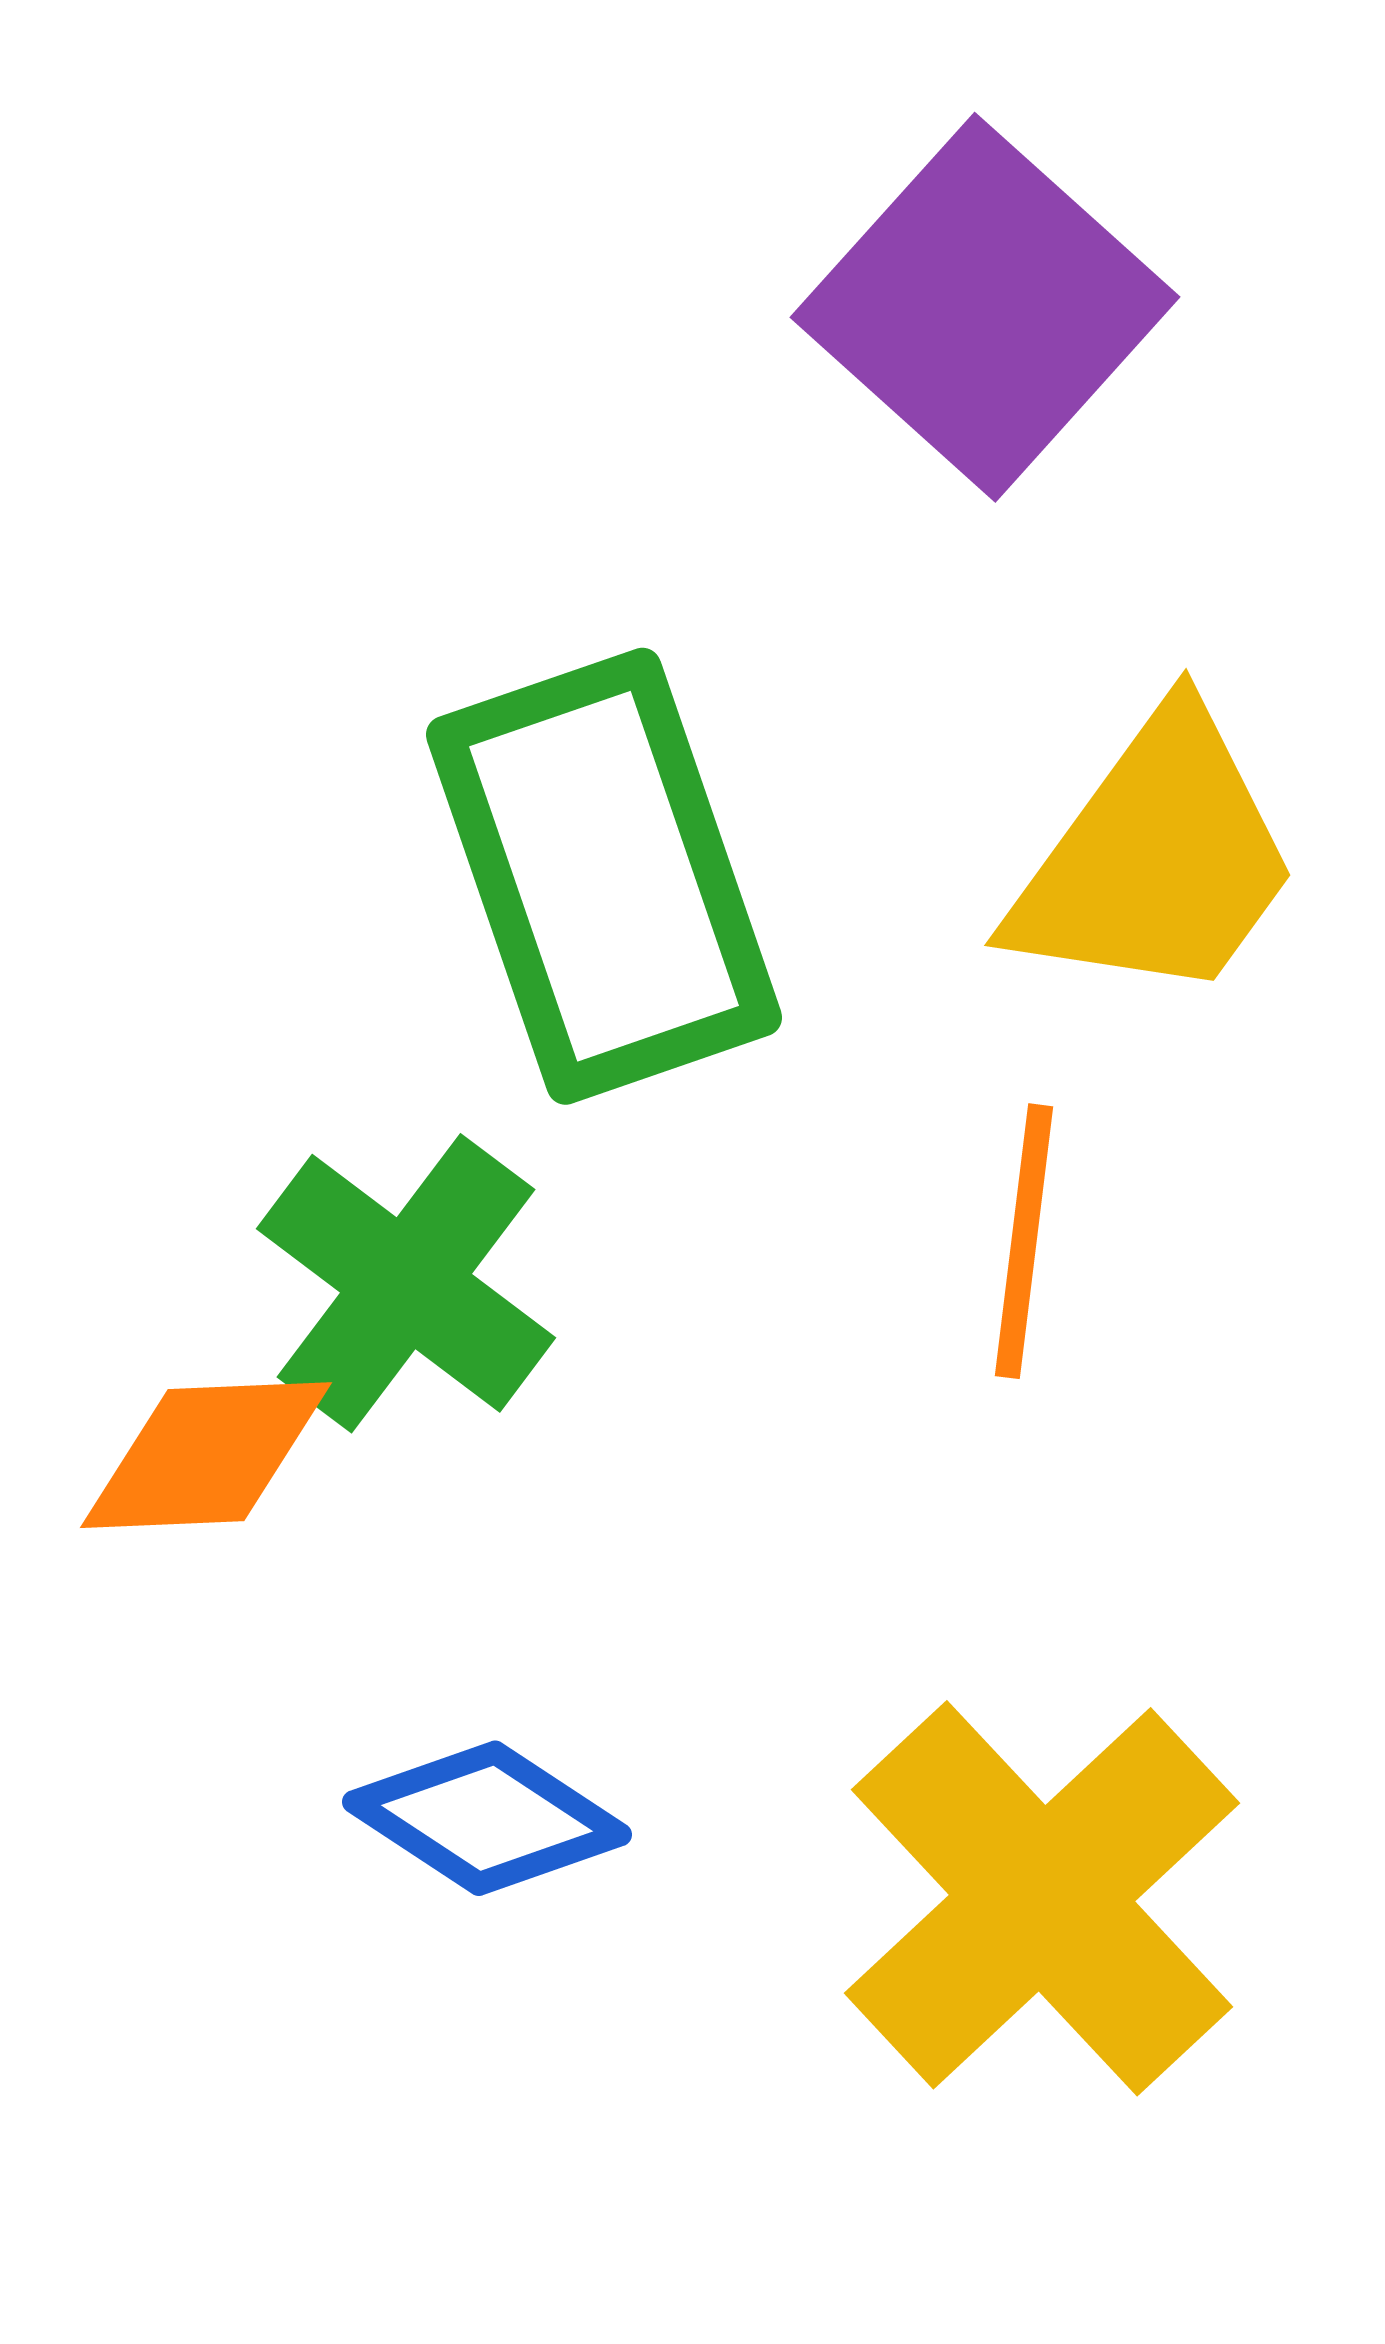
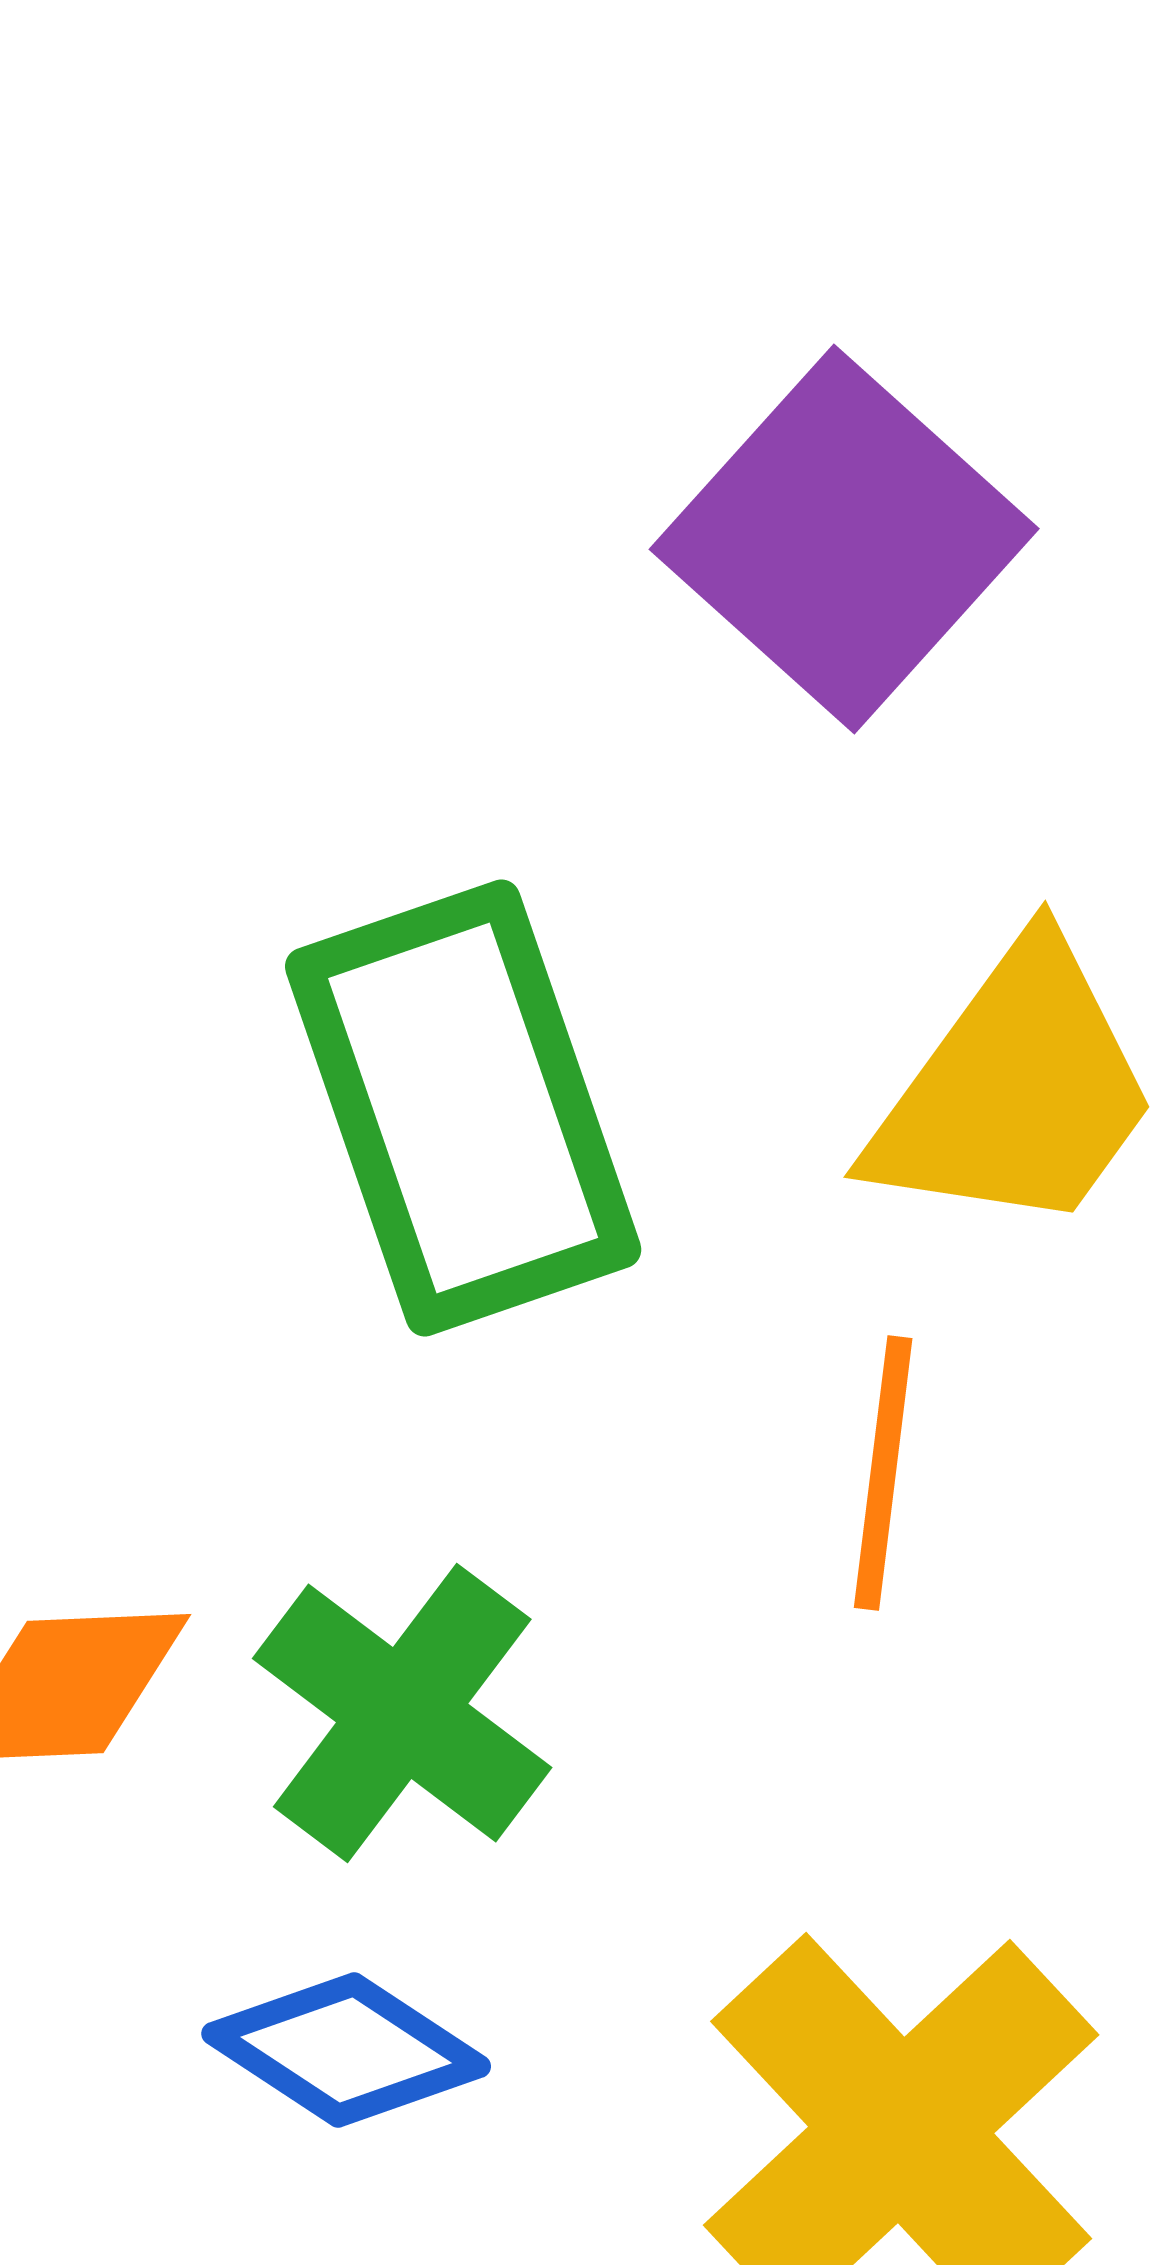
green cross: (406, 1283) -> (402, 1713), moved

